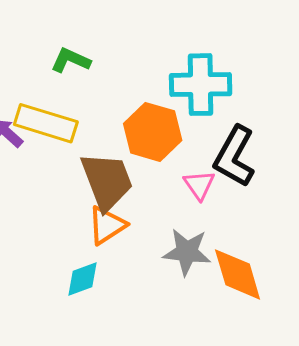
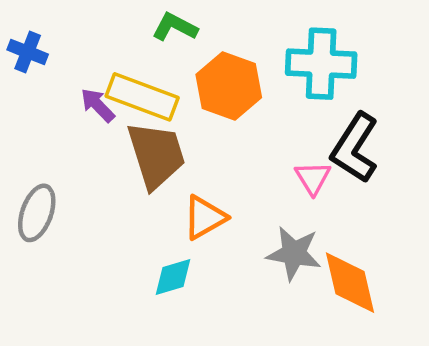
orange hexagon: (153, 132) -> (229, 86), moved
brown trapezoid: (107, 181) -> (156, 155), moved

